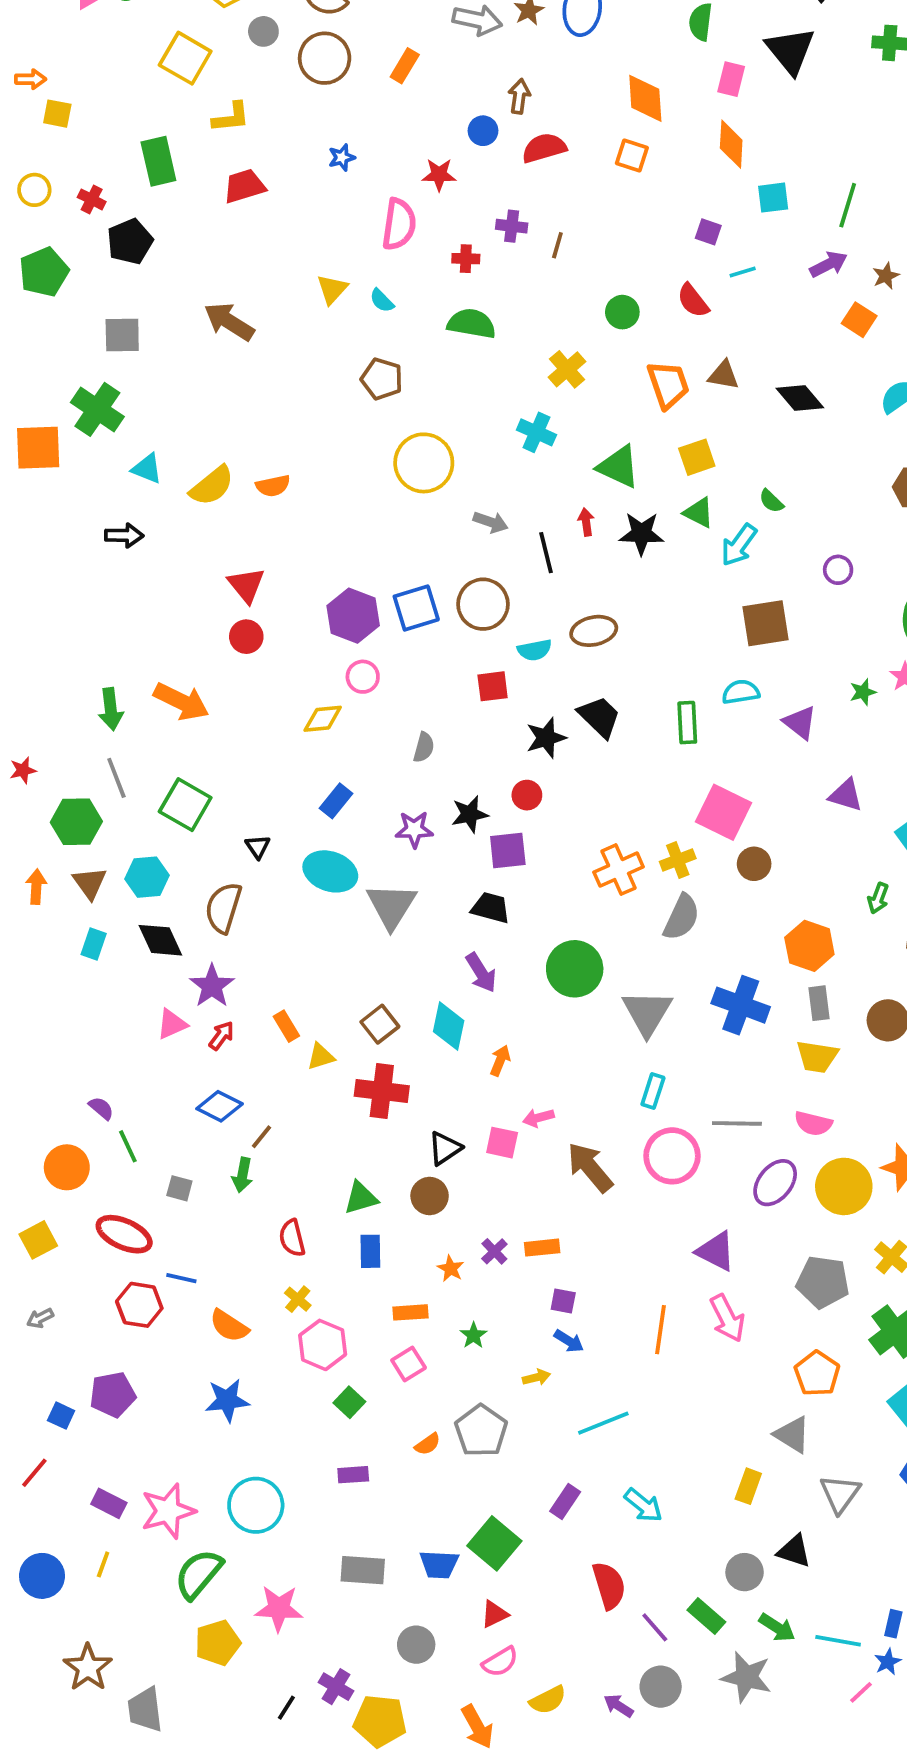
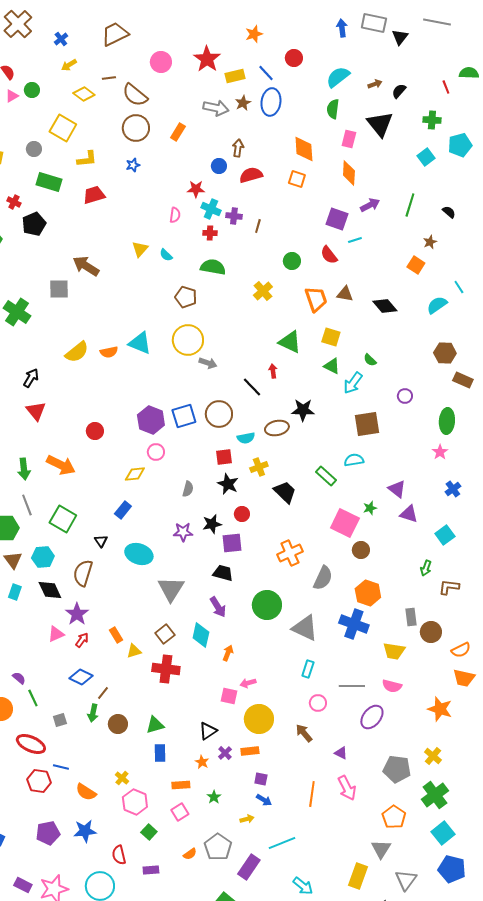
gray circle: (263, 31) -> (34, 149), moved
blue star: (342, 157) -> (133, 165), moved
green rectangle: (158, 161) -> (49, 182), turned -60
cyan square: (773, 198) -> (426, 157), moved, turned -30
pink semicircle: (399, 224) -> (175, 215), size x0.6
purple square: (708, 232) -> (337, 219), size x1.6
purple arrow: (829, 264) -> (370, 205), moved
gray square: (122, 335) -> (59, 289), moved
brown pentagon: (382, 379) -> (186, 297), moved
cyan cross: (536, 432) -> (211, 209), moved
yellow square: (697, 457) -> (331, 337), turned 36
cyan triangle: (147, 469) -> (140, 343), moved, size x1.4
gray arrow: (491, 522) -> (208, 363), moved
black star: (641, 534) -> (303, 410), moved
black arrow: (124, 535) -> (31, 378), turned -60
black line: (546, 553) -> (252, 387), turned -30
red triangle: (246, 585) -> (36, 411), moved
green star: (863, 692) -> (370, 508), moved
black trapezoid: (599, 717) -> (285, 492), moved
green rectangle: (687, 723) -> (326, 476), turned -45
purple triangle: (800, 723) -> (397, 489), moved
black star: (546, 738) -> (228, 484), moved, turned -30
blue rectangle: (336, 801) -> (123, 510), moved
yellow cross: (678, 860) -> (259, 467), moved
gray triangle: (391, 906) -> (171, 589), moved
orange hexagon: (809, 946) -> (368, 593), moved
gray rectangle: (819, 1003) -> (411, 617), moved
gray triangle: (647, 1013) -> (305, 628), turned -36
black triangle: (445, 1148) -> (208, 731), moved
pink circle: (672, 1156) -> (318, 703), size x0.6
brown arrow: (590, 1167) -> (304, 733), moved, size x0.7
yellow circle: (844, 1186) -> (259, 719), moved
gray square: (179, 1188) -> (60, 720), turned -32
brown circle: (430, 1196) -> (118, 724), moved
red semicircle: (292, 1238) -> (119, 855), moved
purple triangle: (716, 1251) -> (341, 753), size x0.6
purple pentagon: (113, 1395) -> (48, 833), moved
gray triangle: (792, 1435) -> (381, 849), turned 30
yellow rectangle: (748, 1486) -> (358, 876), size x1.4
purple rectangle: (565, 1501) -> (249, 867), moved, size x1.4

